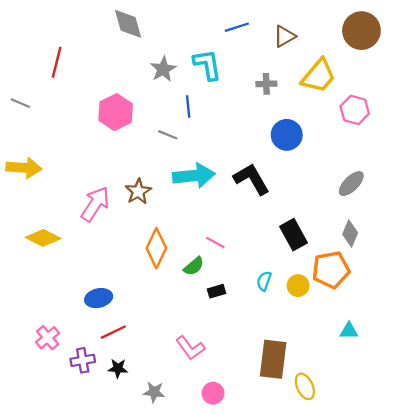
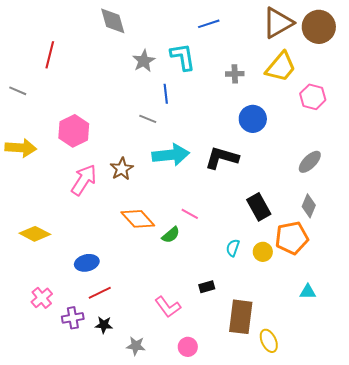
brown triangle: (284, 36) -> (278, 23), moved, size x1.6
pink hexagon: (116, 112) -> (74, 131), moved
black L-shape: (252, 179) -> (222, 158), turned -44
yellow diamond: (43, 238) -> (35, 234), moved
orange diamond: (156, 248) -> (138, 219), turned -68
black rectangle: (216, 291) -> (207, 287), moved

